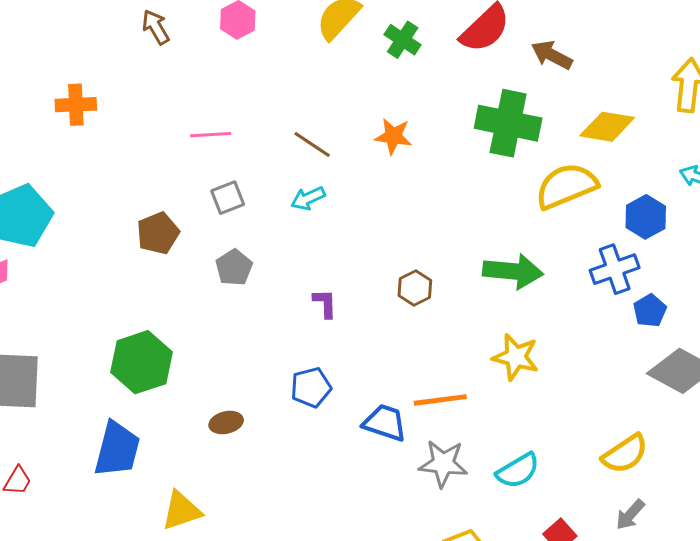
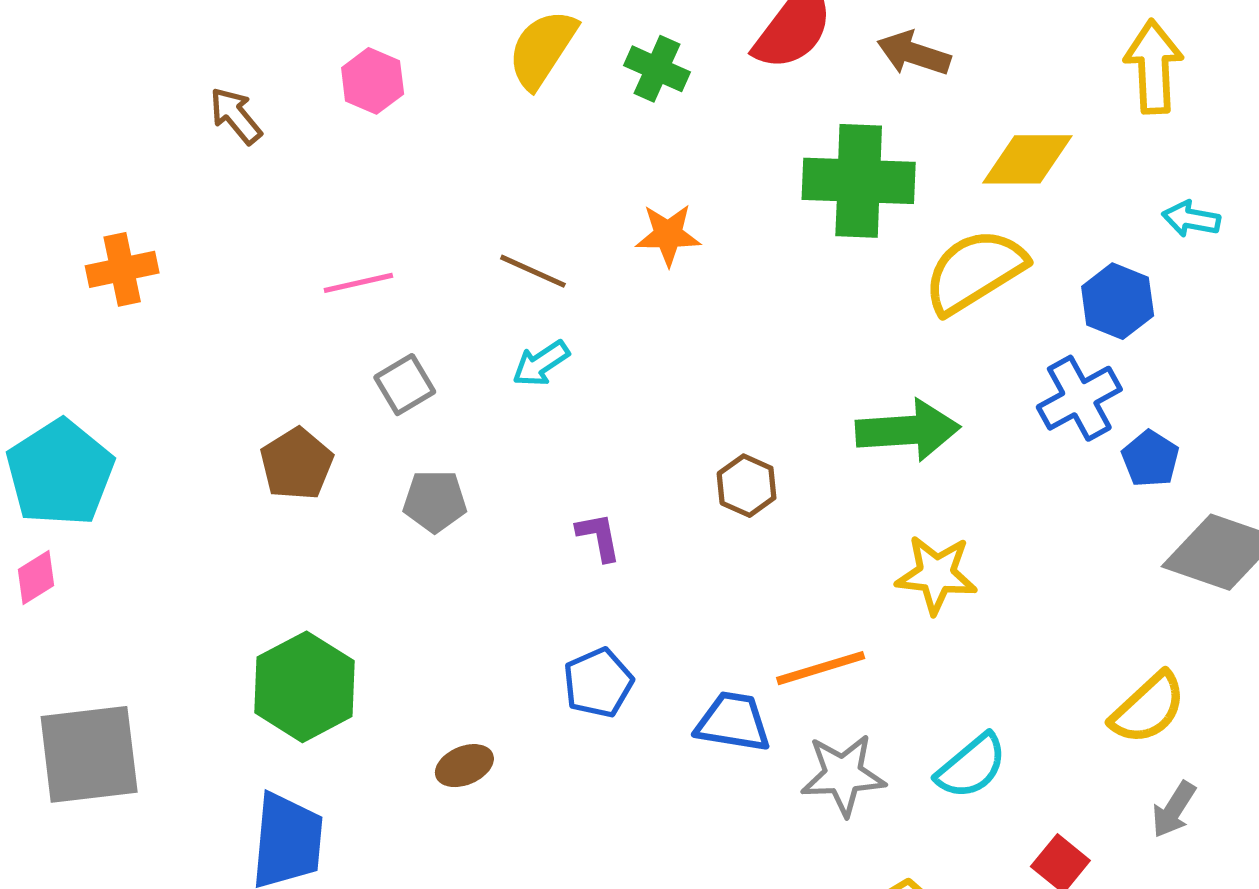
gray pentagon: (234, 268) -> (435, 501), turned -30

